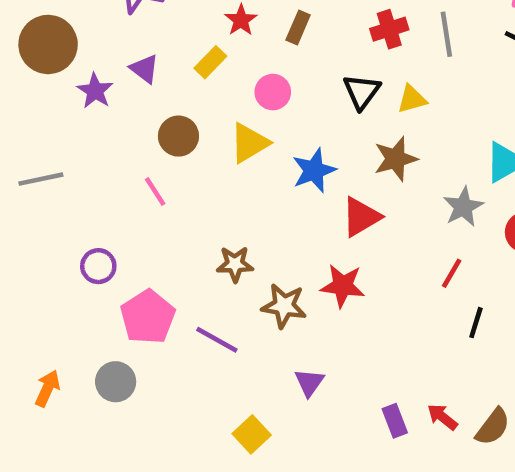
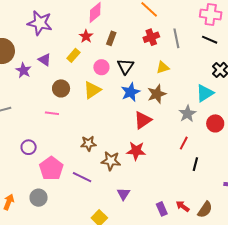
black triangle: (362, 92) -> (125, 66), moved
blue star: (314, 170) -> (131, 92), moved
pink line: (155, 191) -> (52, 113), turned -48

